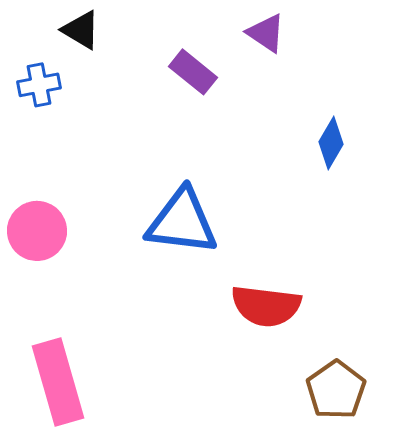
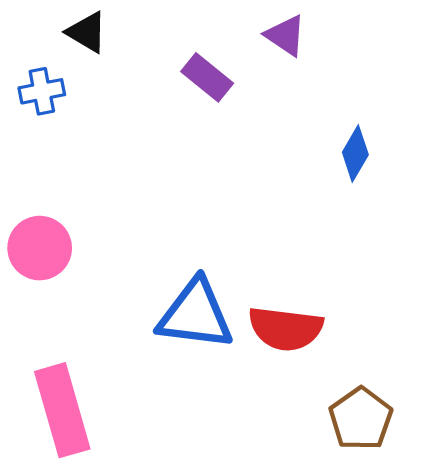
blue triangle: (182, 222) -> (195, 315), moved

